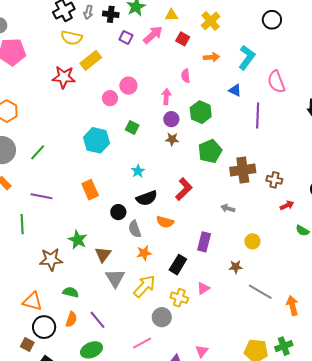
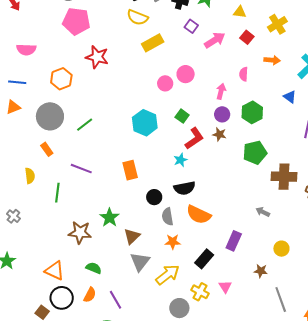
pink arrow: (153, 35) -> (215, 40), moved
red star: (64, 77) -> (97, 57), moved
red L-shape: (184, 189) -> (194, 138), moved
orange semicircle: (165, 222) -> (199, 215), size x1.4
pink triangle: (203, 288) -> (225, 287), turned -40
gray line: (260, 292) -> (281, 300), turned 30

